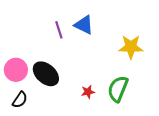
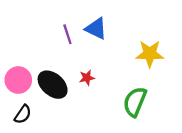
red star: (88, 92) -> (87, 78), moved

